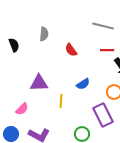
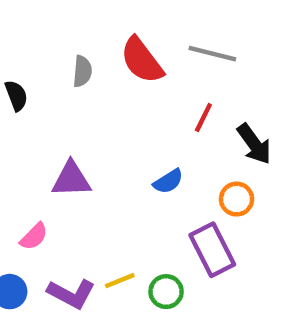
red semicircle: (71, 50) -> (142, 60), moved, size x1.6
red line: (107, 50) -> (203, 118), moved, turned -64
yellow line: (61, 101) -> (120, 281), moved, turned 64

